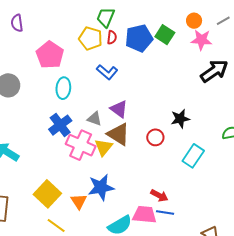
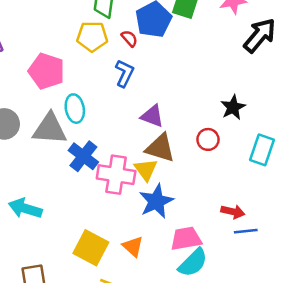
red semicircle: (112, 37) -> (129, 38), moved, turned -32
blue L-shape: (107, 72) -> (125, 73), turned -90
gray triangle: (94, 119) -> (50, 129), moved, size x1.8
blue star: (101, 187) -> (156, 201), moved
pink trapezoid: (145, 215) -> (186, 239), moved

